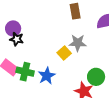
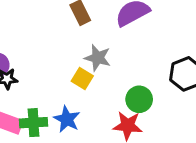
gray star: (78, 43) -> (98, 58), turned 30

